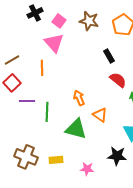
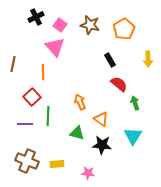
brown line: (12, 60) -> (13, 64), turned -49
red square: (12, 83) -> (32, 97), moved
purple line: (27, 101) -> (25, 124), moved
green triangle: (76, 129) -> (77, 133), size x0.7
black star: (117, 156) -> (102, 145), moved

